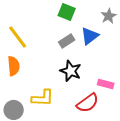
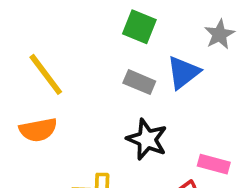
gray rectangle: (67, 41) -> (139, 82), turned 56
orange semicircle: (14, 66) -> (38, 130), turned 84

